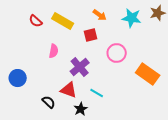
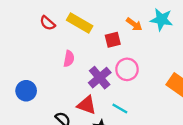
orange arrow: (100, 15) -> (134, 24), moved
pink circle: (117, 53) -> (127, 69), moved

